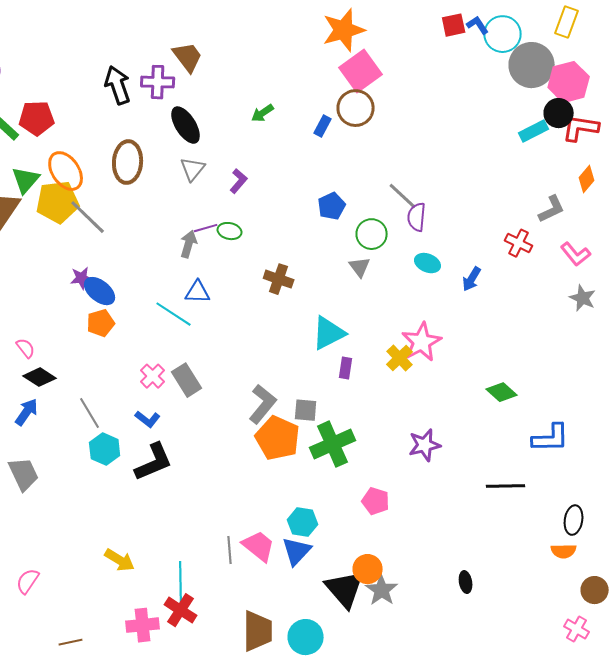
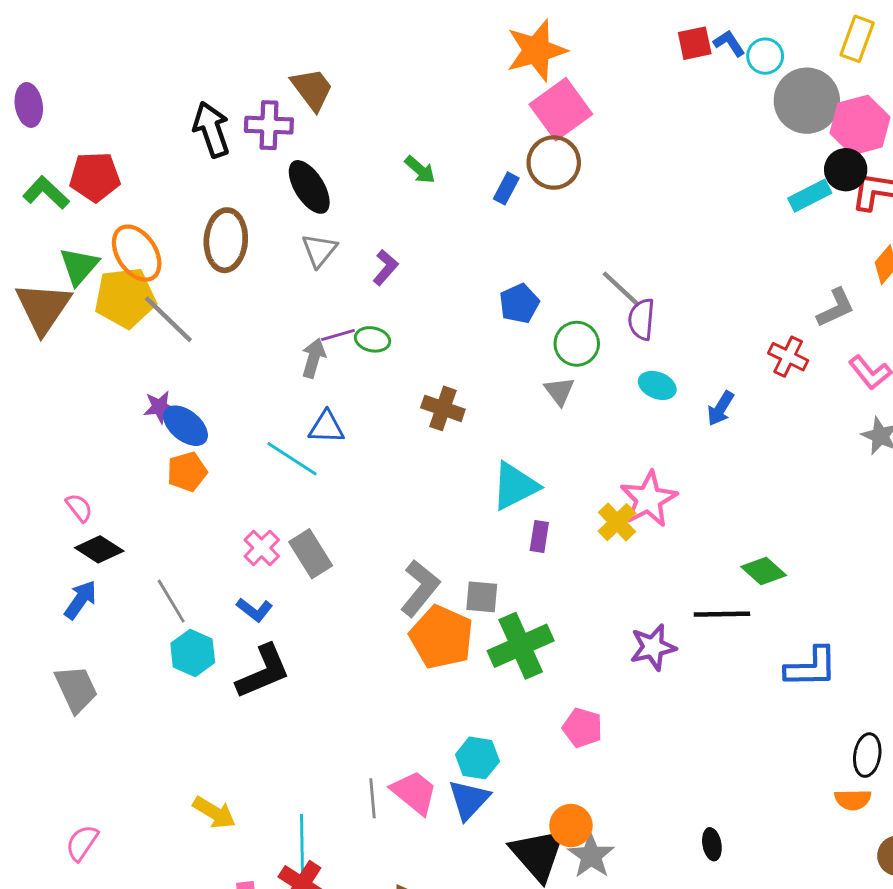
cyan circle: (503, 34) -> (765, 56), size x0.7
green arrow: (263, 113) -> (420, 170), turned -105
blue L-shape: (551, 438) -> (811, 667), moved
black line: (506, 486) -> (722, 614), moved

